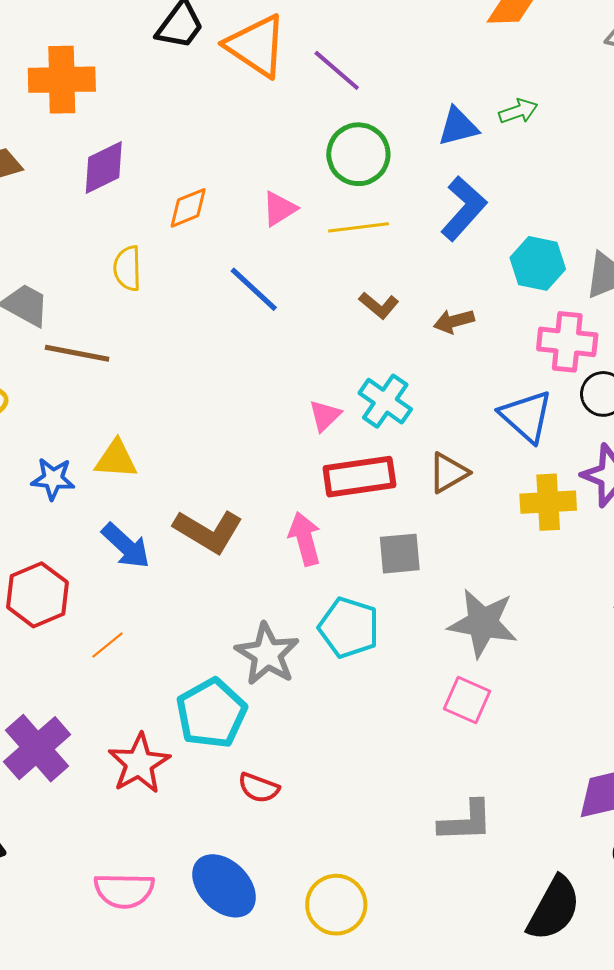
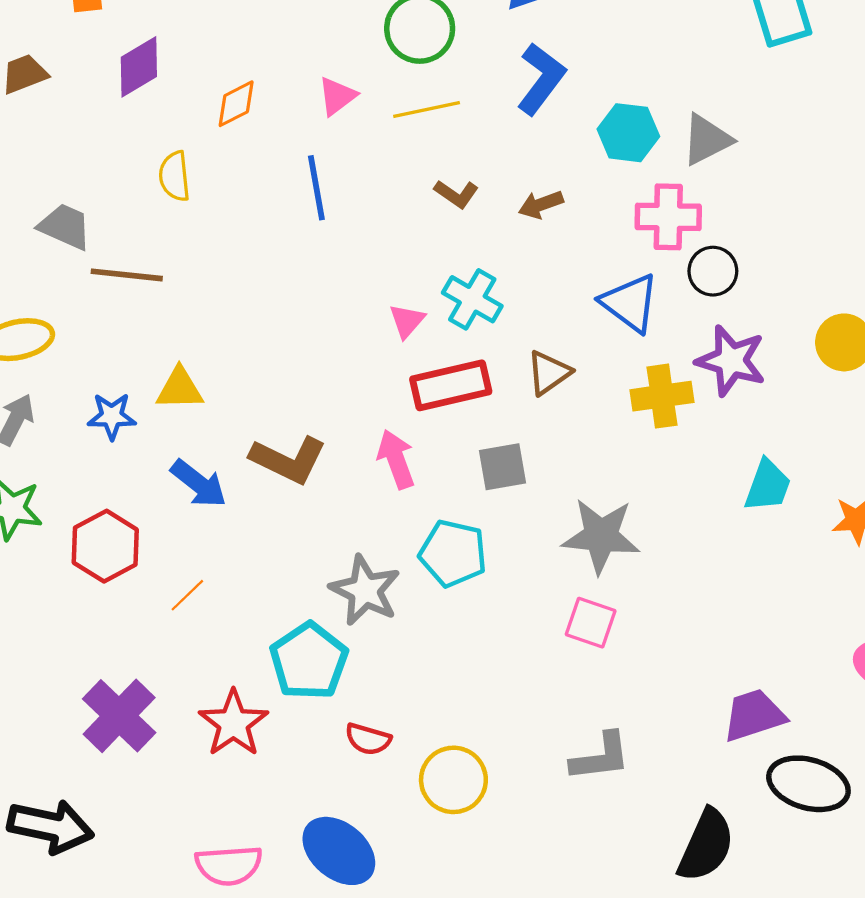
blue line: (254, 289) -> (316, 188), turned 42
yellow circle: (336, 905) -> (453, 780), moved

